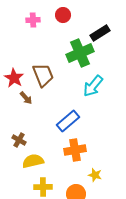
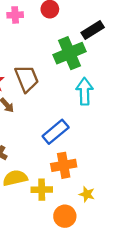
cyan arrow: (93, 86) -> (85, 91), turned 140
yellow cross: (43, 187) -> (42, 190), moved

